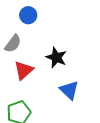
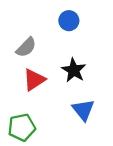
blue circle: (28, 15) -> (69, 21), moved

